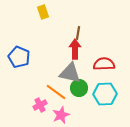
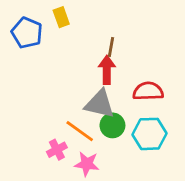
blue pentagon: (19, 57) -> (27, 33), moved
pink star: (61, 115) -> (87, 164), turned 30

